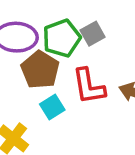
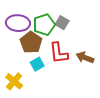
gray square: (93, 34) -> (62, 23), turned -32

